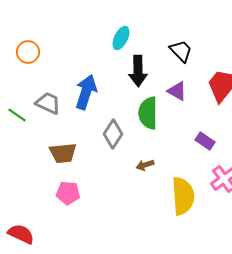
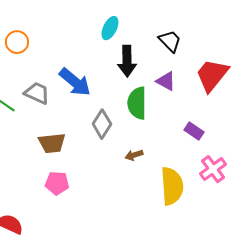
blue arrow: (86, 92) -> (75, 82), turned 112

